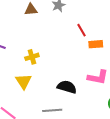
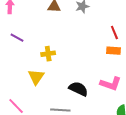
red line: (82, 30) -> (114, 32), moved

